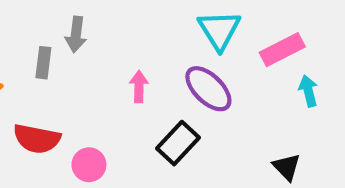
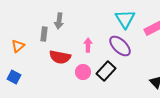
red semicircle: (37, 139) -> (60, 57), moved
pink circle: (89, 165) -> (83, 72), moved

